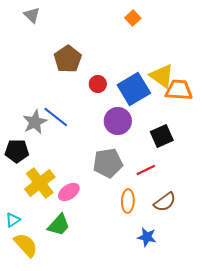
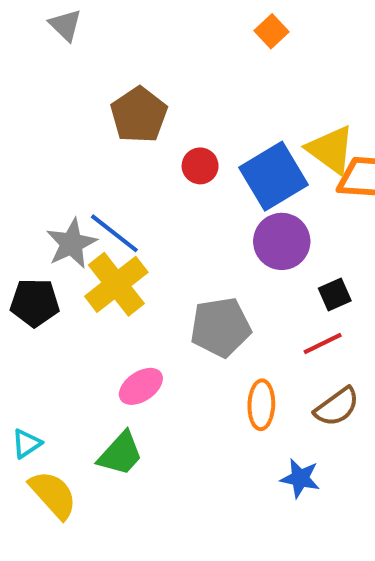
purple circle: (118, 121) -> (282, 241), moved
black square: (162, 136) -> (335, 295), moved, size x0.7
red line: (146, 170) -> (323, 344), moved
yellow cross: (40, 183) -> (116, 284), moved

